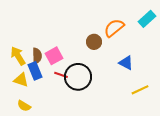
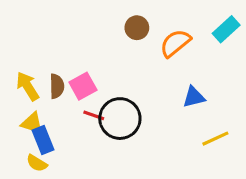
brown circle: (94, 42) -> (137, 28), moved
blue triangle: (126, 63) -> (194, 97), turned -42
blue rectangle: (35, 71) -> (43, 140), moved

